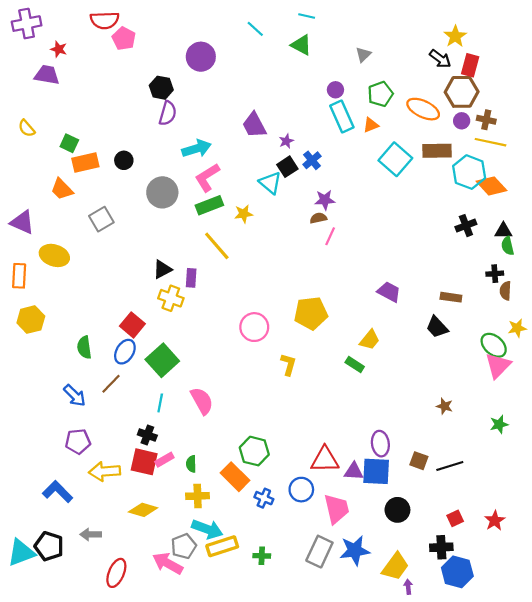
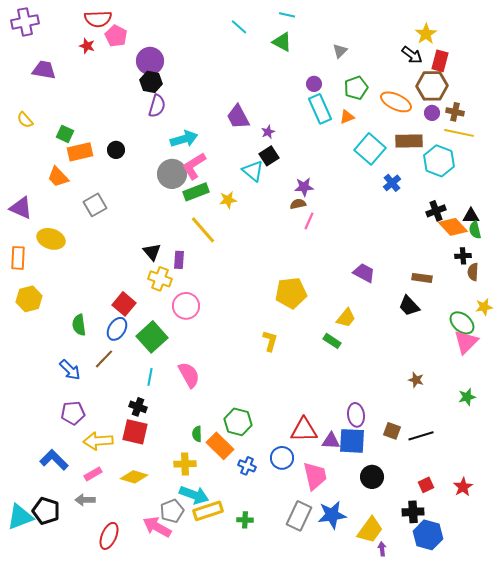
red star: (59, 49) -> (87, 46), moved
purple circle: (201, 57) -> (150, 61), moved
blue cross: (312, 160) -> (392, 183), moved
orange diamond: (492, 186) -> (453, 227), moved
gray circle: (162, 192) -> (172, 174), moved
black triangle: (162, 269) -> (152, 252), turned -42
pink circle: (254, 327) -> (186, 306), moved
pink rectangle: (164, 460) -> (93, 474), moved
green semicircle: (191, 464) -> (197, 434), moved

